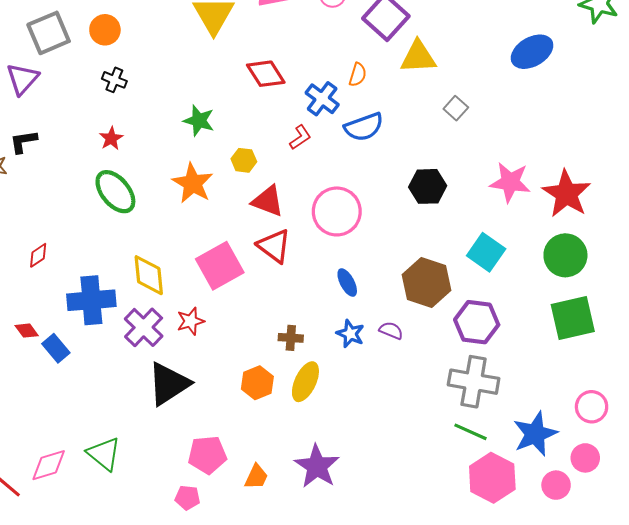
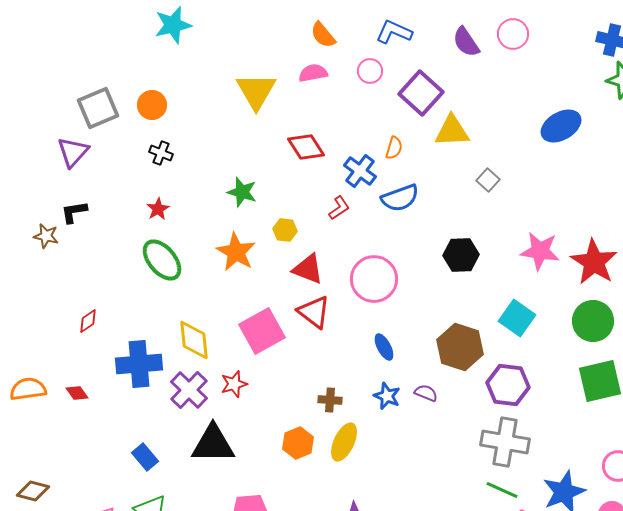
blue rectangle: (56, 348) -> (145, 457), moved
black triangle: (169, 384) -> (213, 444), turned 33

